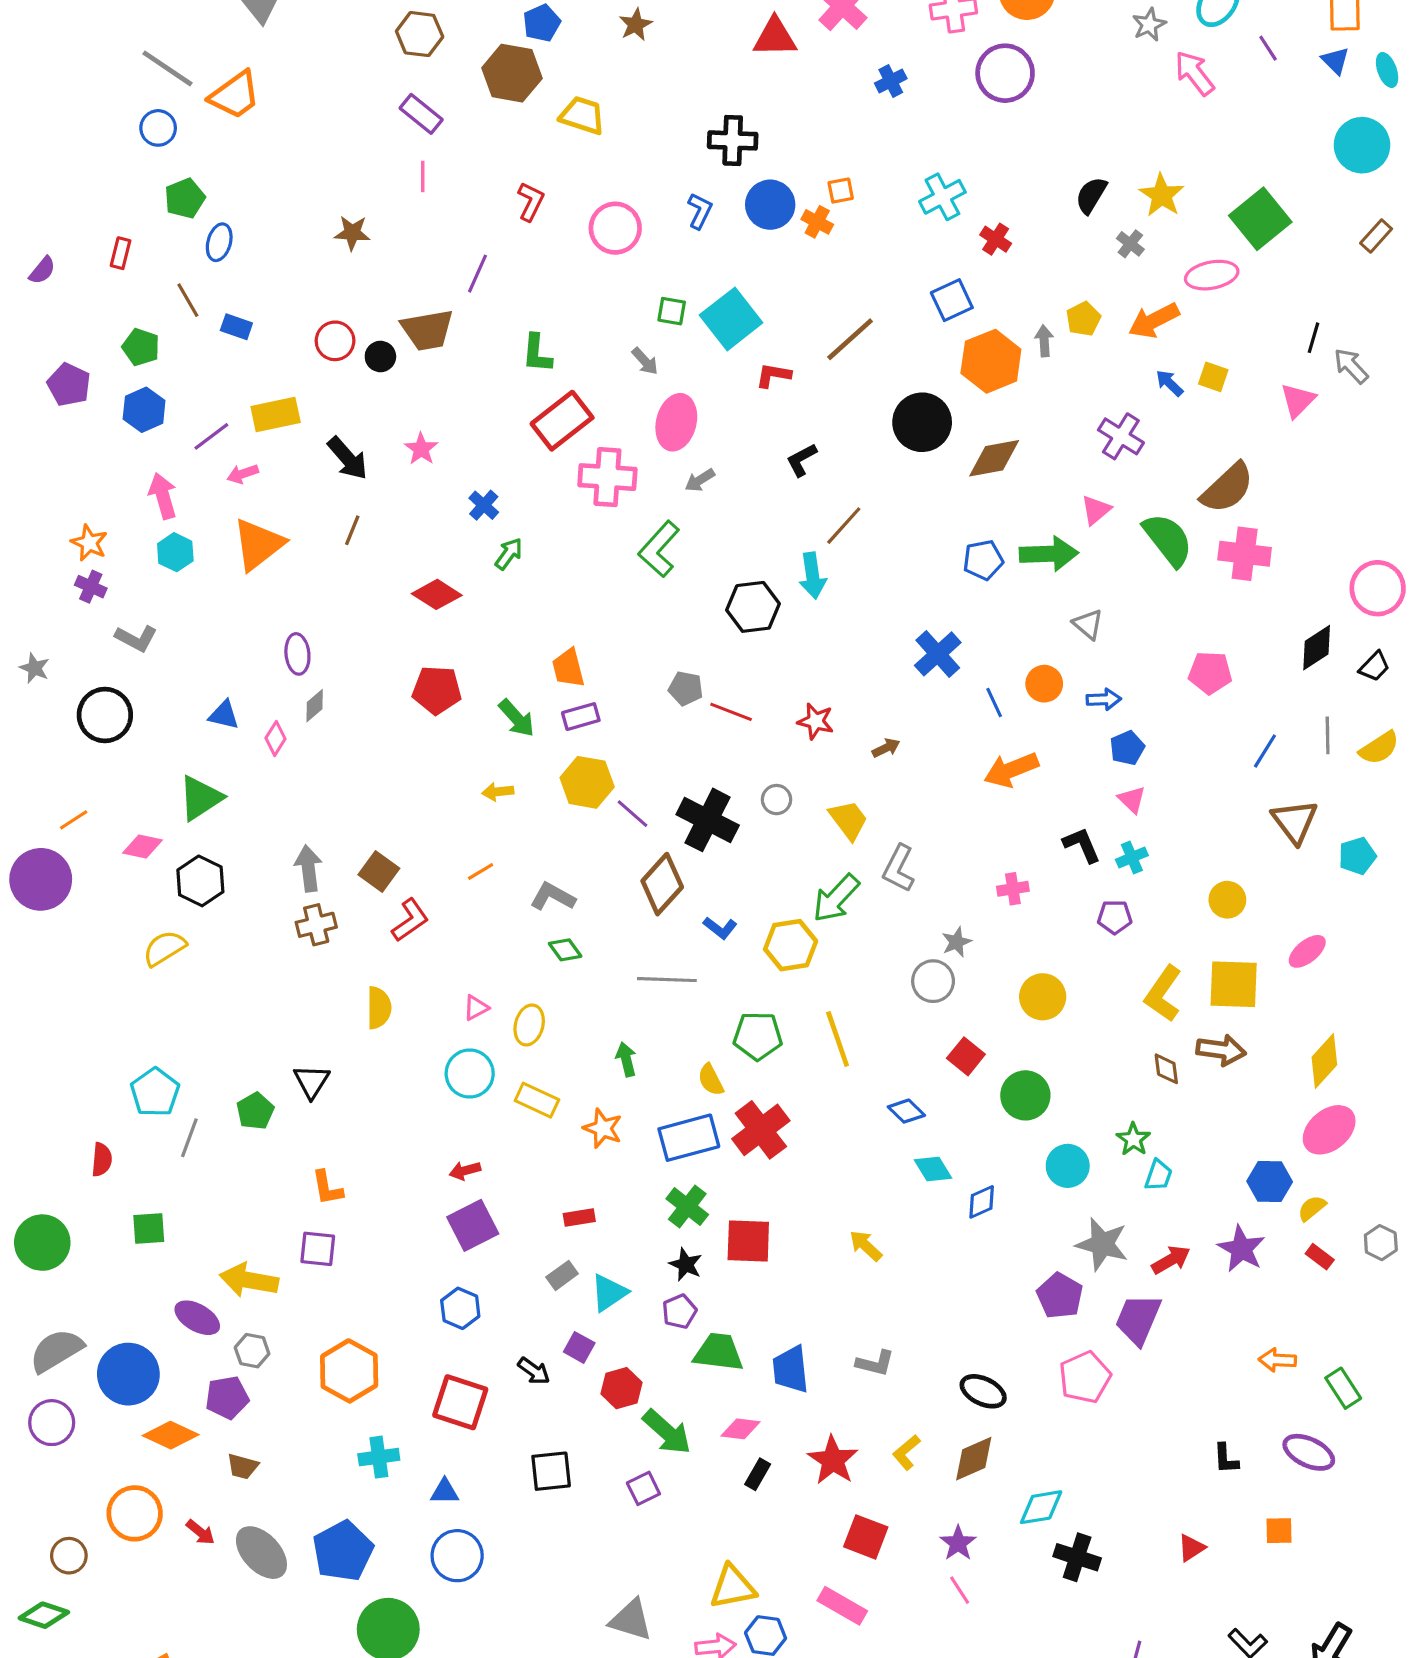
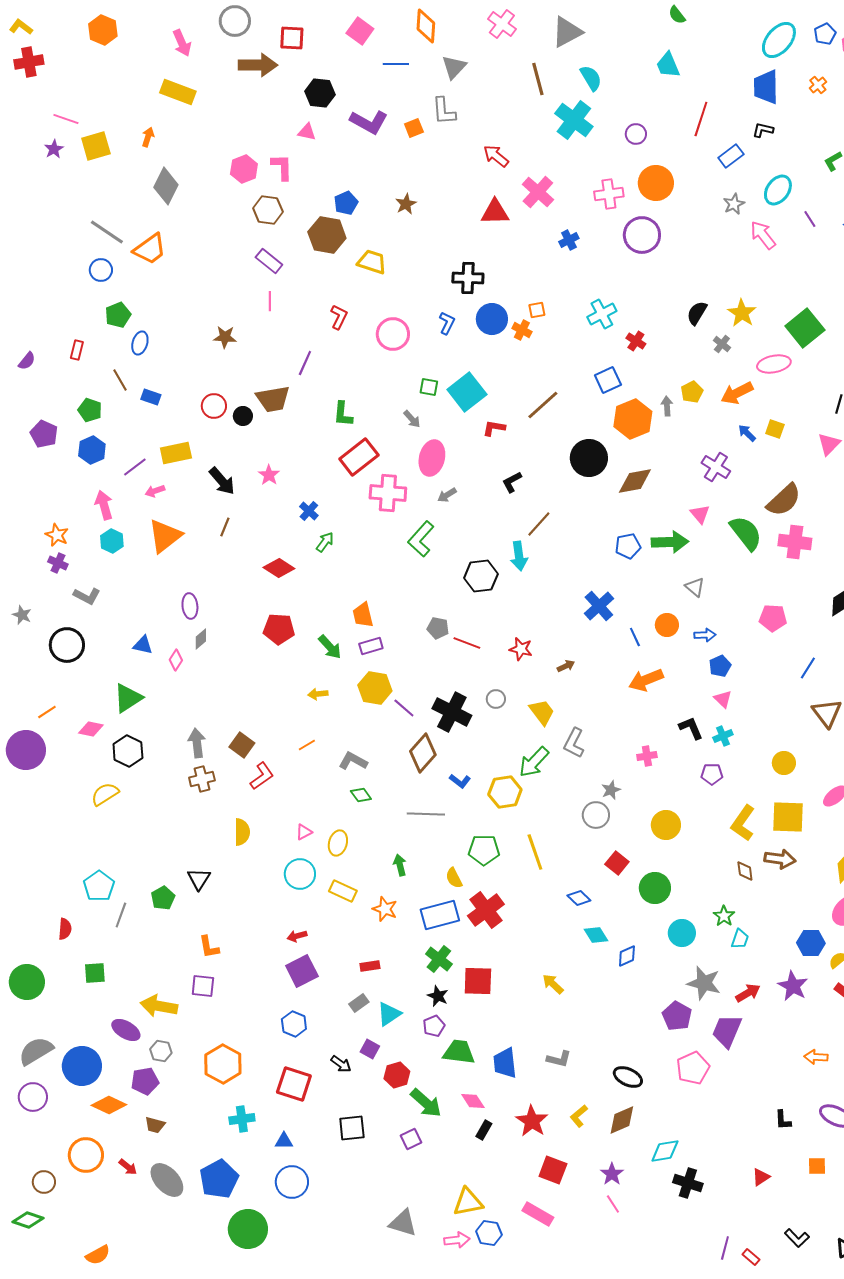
pink triangle: (1096, 510) -> (700, 514), turned -30
pink diamond: (740, 1429) -> (473, 1101), turned 50

